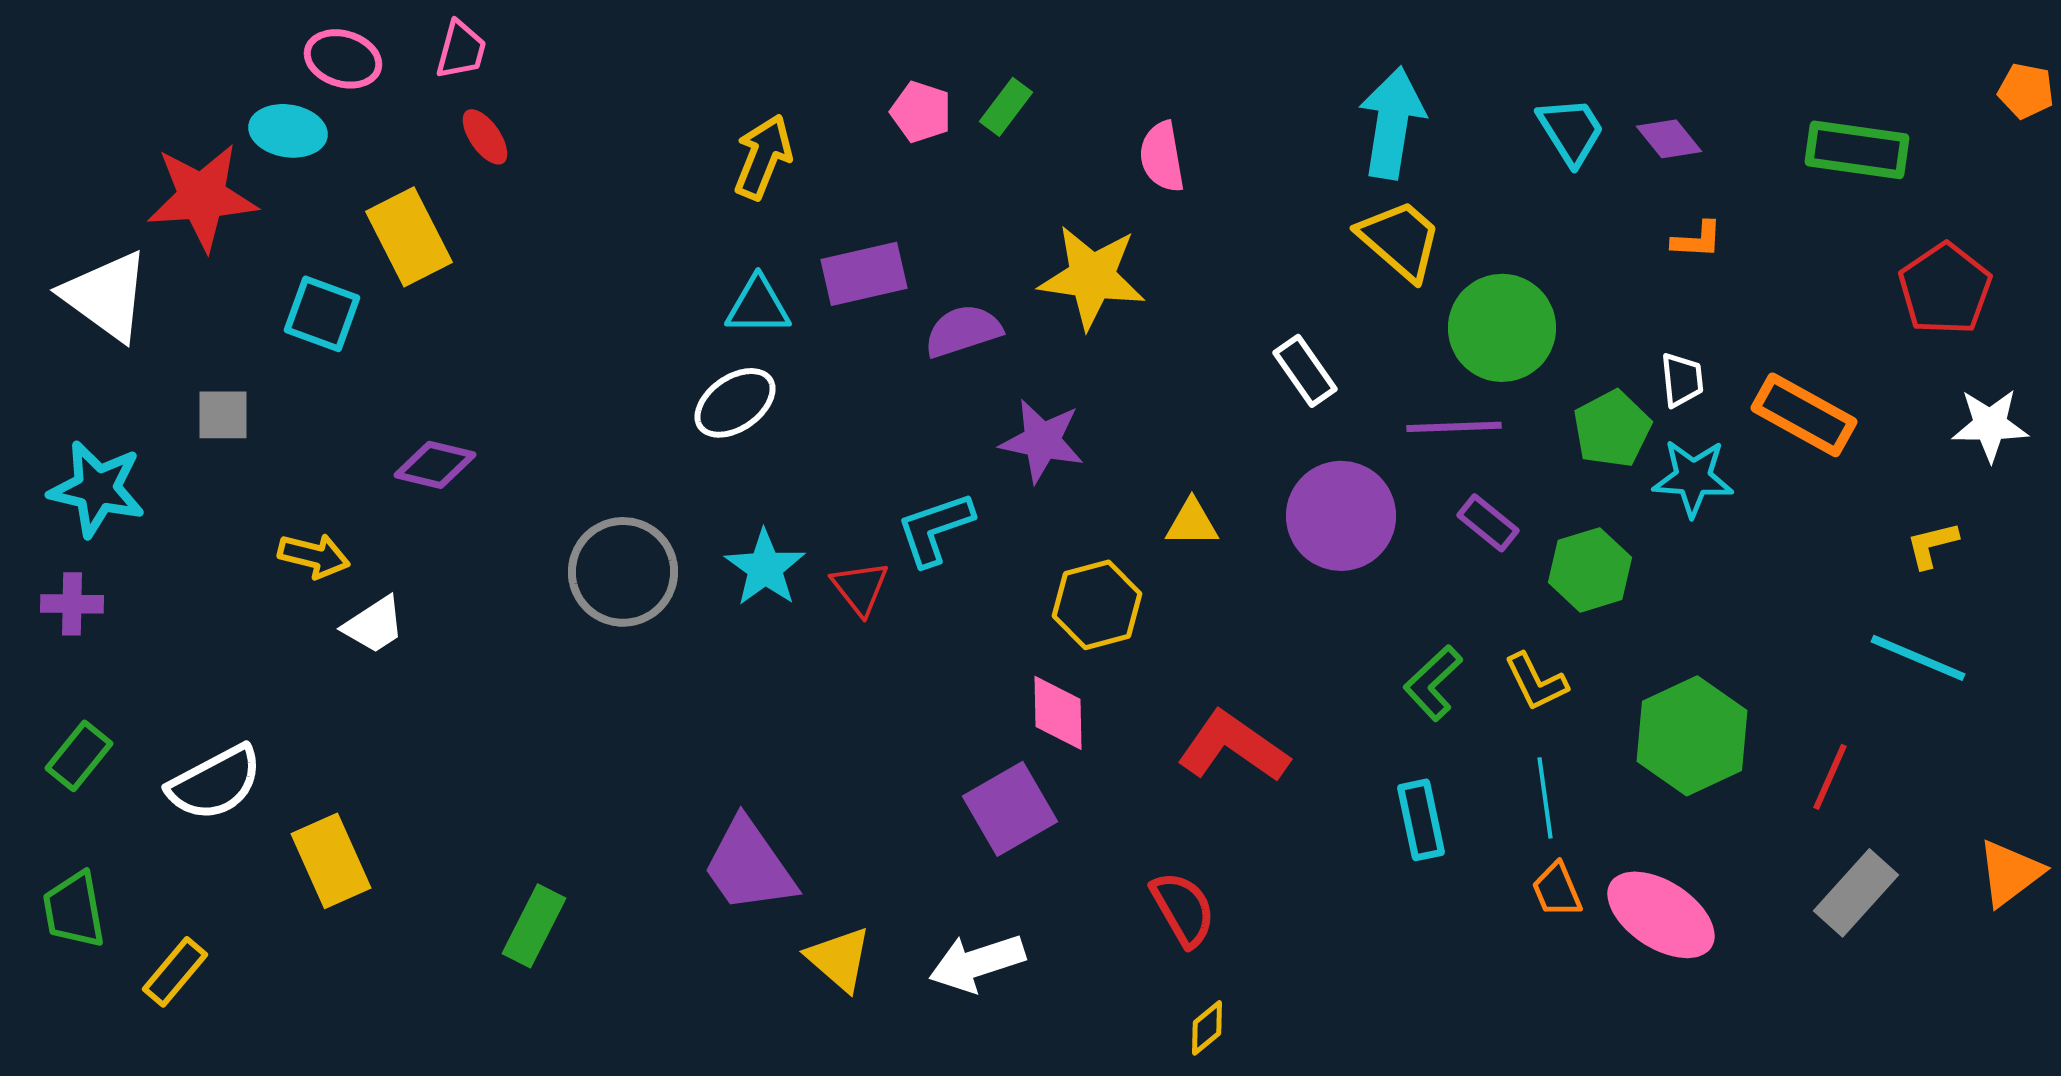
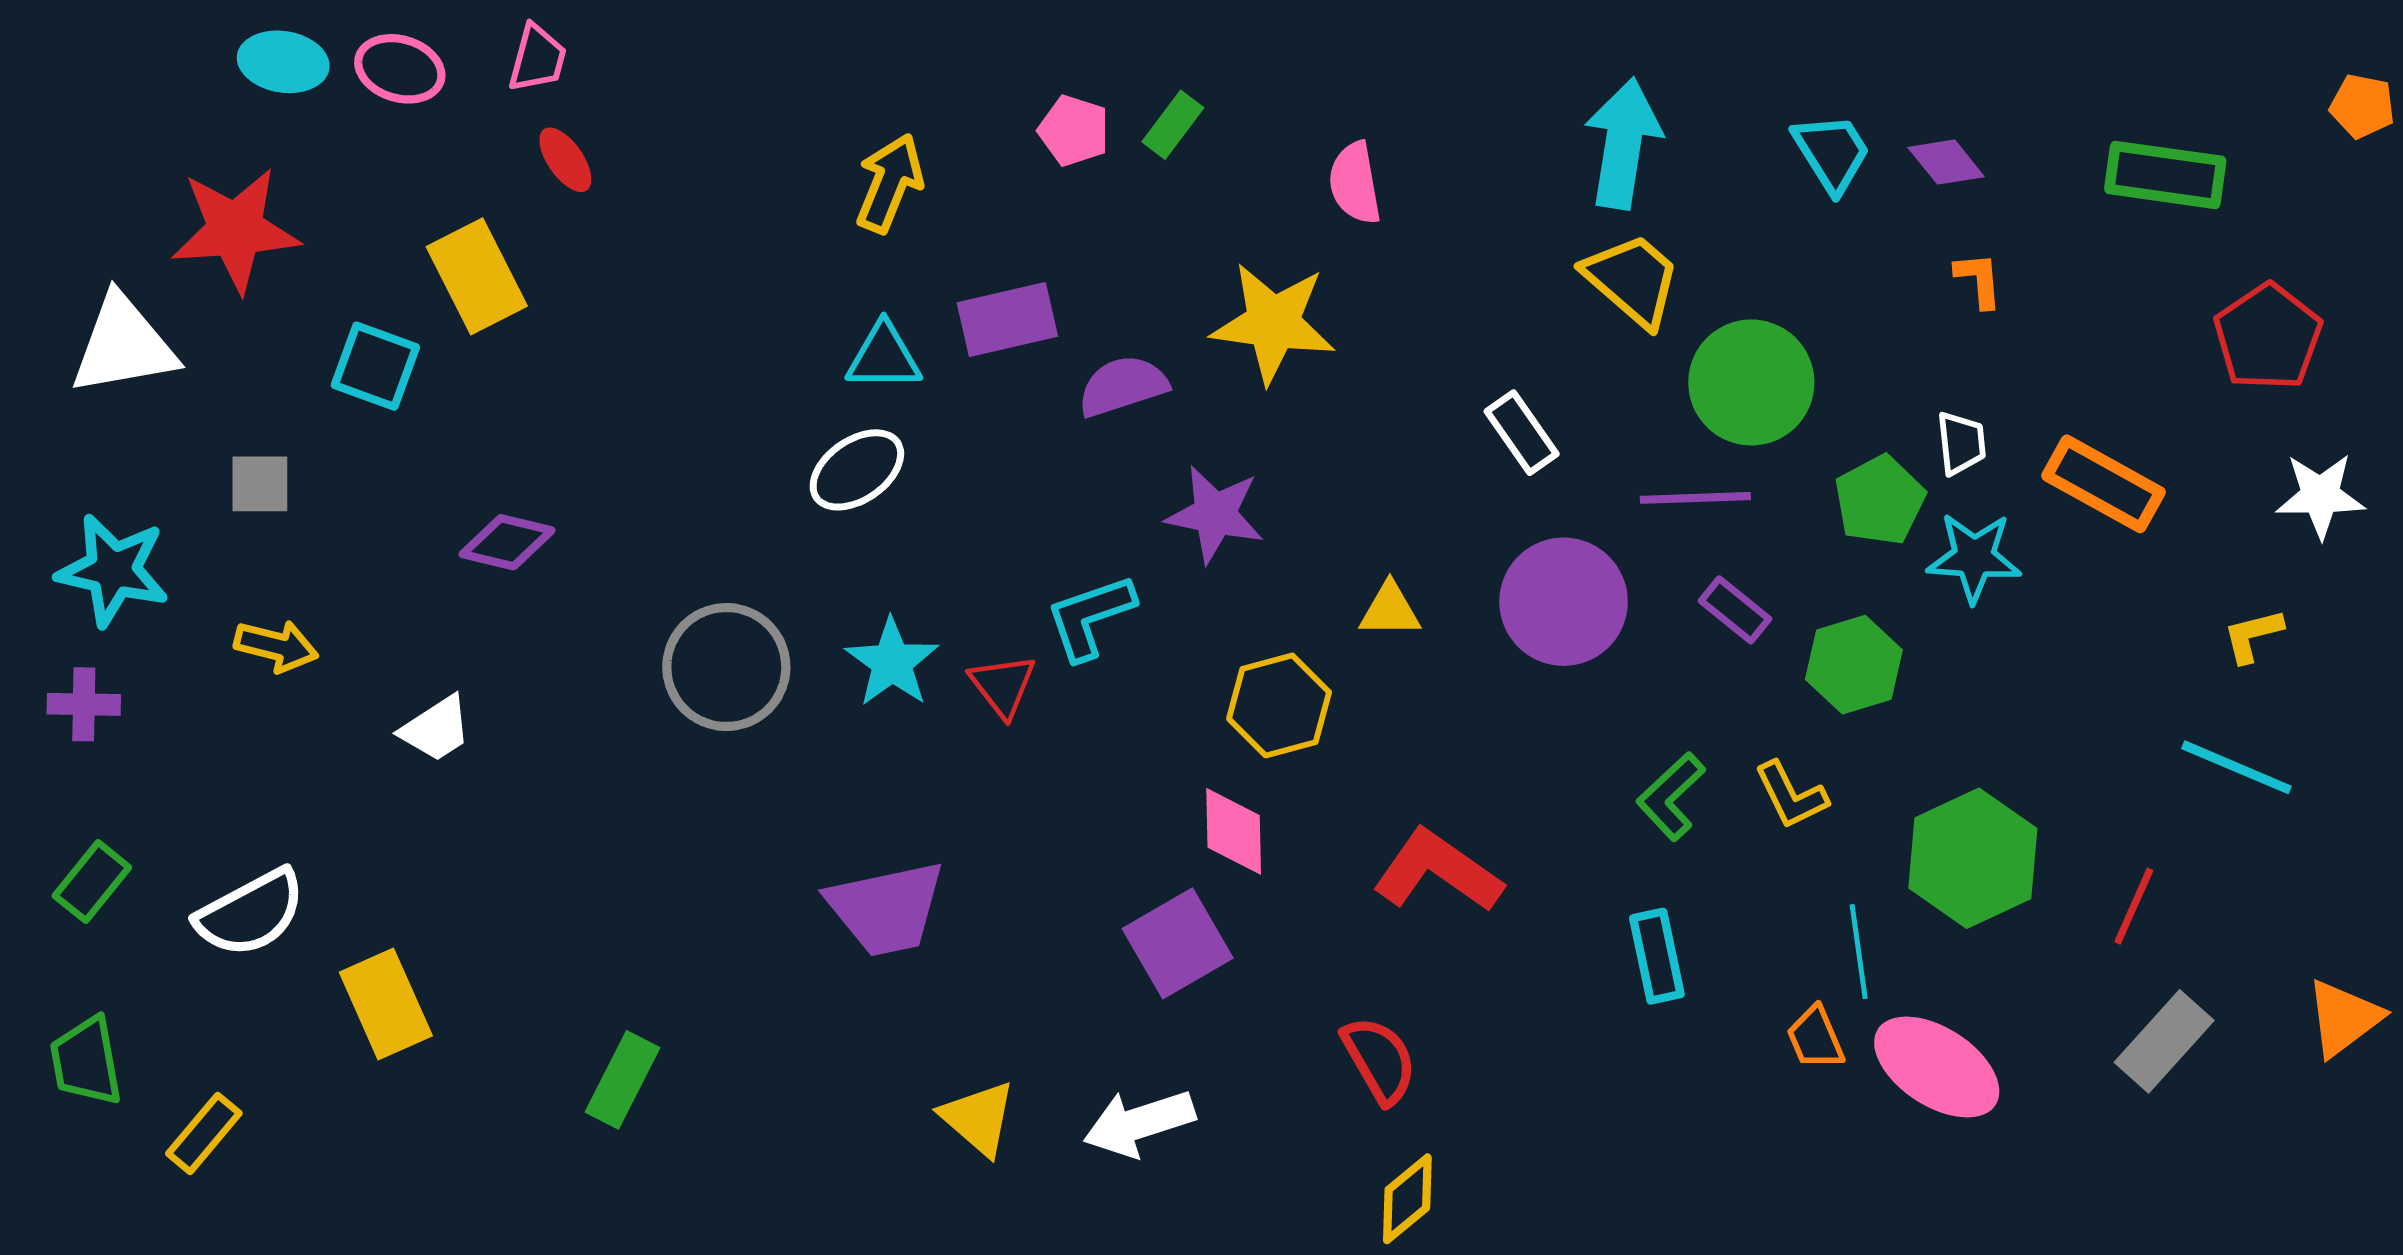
cyan ellipse: (288, 131) -> (283, 62), moved
orange L-shape: (1697, 240) -> (1979, 280), turned -98
white triangle: (106, 296) -> (123, 345), turned -46
yellow arrow: (314, 556) -> (276, 646), moved
cyan line: (1545, 798) -> (1859, 952), moved
purple trapezoid: (749, 866) -> (886, 908), moved, turned -67
yellow diamond: (1207, 1028) -> (1407, 1199), size x1.4

